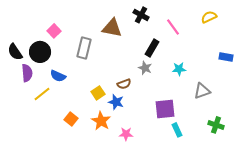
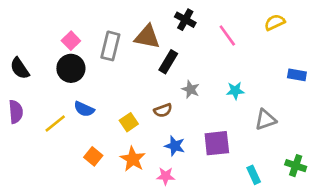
gray rectangle: (84, 48) -> (110, 46), moved
black rectangle: (152, 48) -> (168, 62), moved
black circle: (40, 52) -> (71, 68), moved
purple semicircle: (27, 73) -> (16, 112), moved
blue semicircle: (58, 76) -> (84, 109), moved
blue star: (116, 102) -> (175, 146), moved
green cross: (216, 125) -> (296, 166), moved
cyan rectangle: (177, 130) -> (254, 175), moved

